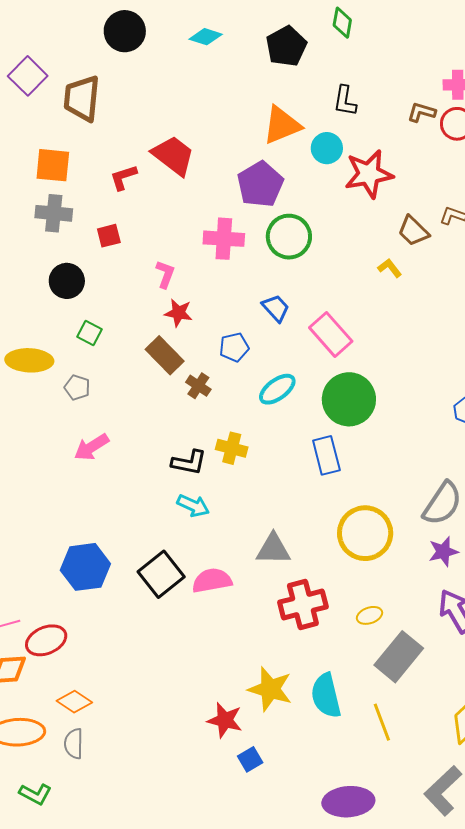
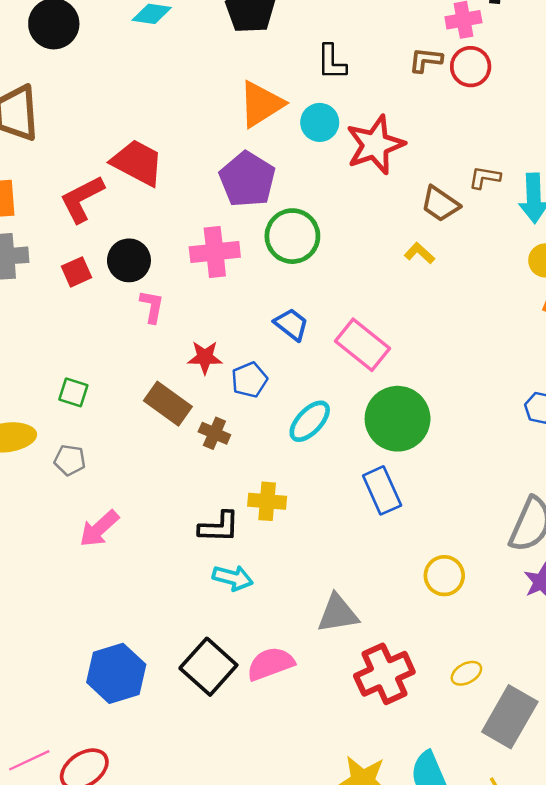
red L-shape: (123, 177) -> (82, 199), size x1.4
black circle: (67, 281) -> (129, 260), moved
red star: (179, 313) -> (205, 357), moved
yellow circle: (365, 533) -> (444, 576), size x0.6

